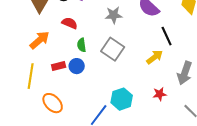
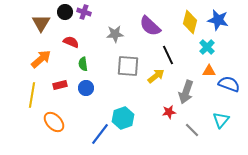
gray square: (113, 49) -> (128, 66), moved, turned -30
blue circle: (77, 66) -> (86, 88), moved
red star: (160, 94) -> (169, 112), moved

